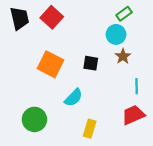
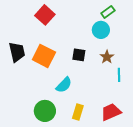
black trapezoid: (20, 18) -> (17, 52), moved
brown star: (123, 56) -> (107, 57), moved
red trapezoid: (133, 115) -> (111, 112), moved
green circle: (34, 119) -> (45, 111), moved

